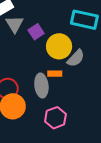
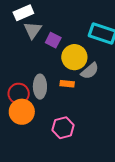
purple square: (36, 32) -> (53, 40), turned -35
gray ellipse: (41, 86) -> (40, 87), moved

